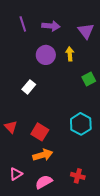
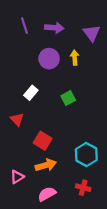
green square: (89, 79) -> (68, 98), moved
cyan hexagon: (81, 124) -> (86, 155), moved
red triangle: (11, 127) -> (17, 119), moved
pink triangle: (16, 174) -> (17, 177), moved

